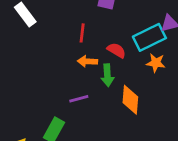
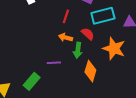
cyan rectangle: (149, 37) -> (103, 16), moved
orange star: (156, 63) -> (114, 49), size x1.6

